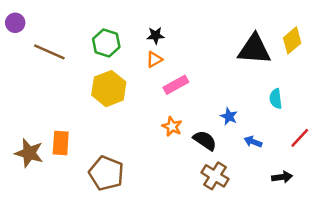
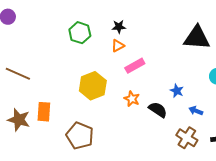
brown line: (49, 52) -> (18, 74), moved
yellow hexagon: (109, 89) -> (93, 86), moved
brown cross: (215, 176) -> (187, 138), moved

